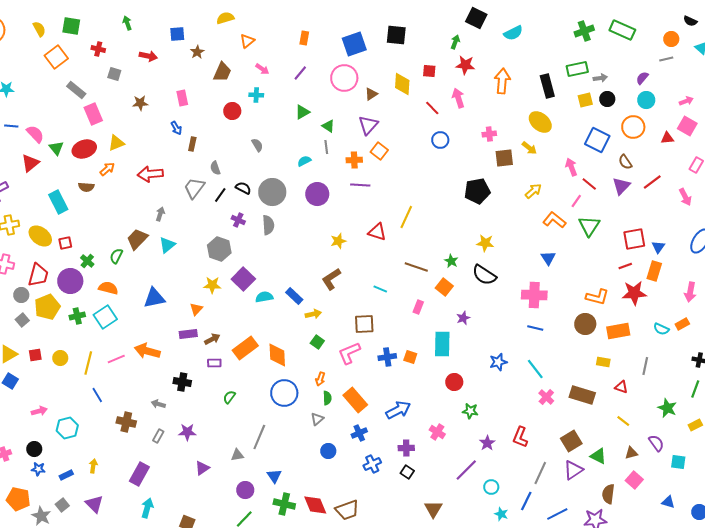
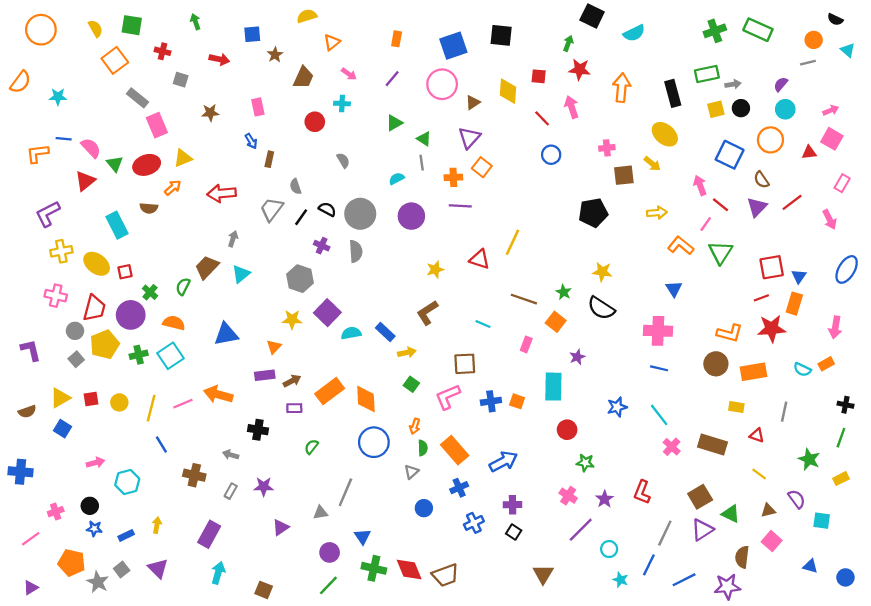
yellow arrow: (533, 191) -> (657, 213), turned 36
pink cross: (437, 432) -> (568, 496), moved

